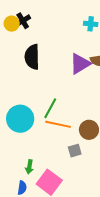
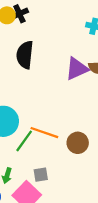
green line: (50, 108) -> (24, 141), moved
gray square: (75, 151) -> (41, 175), moved

